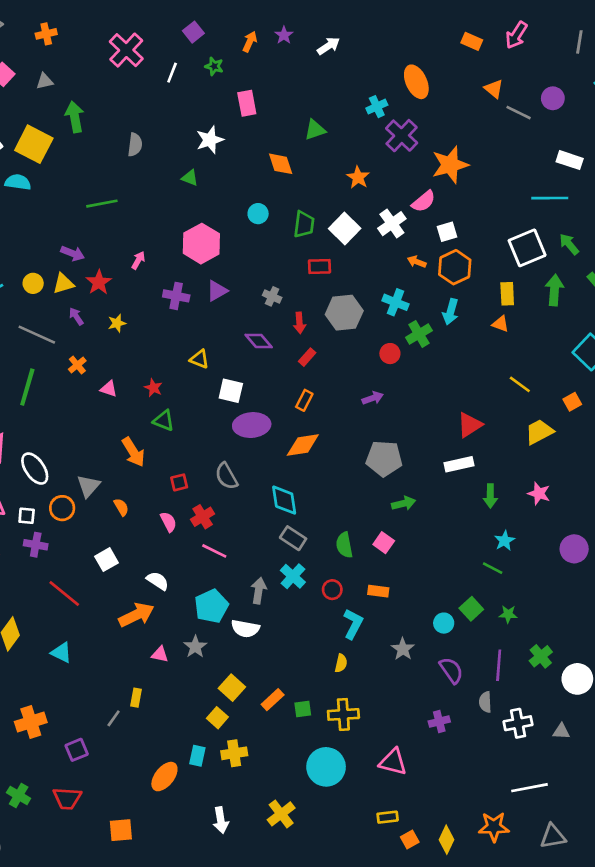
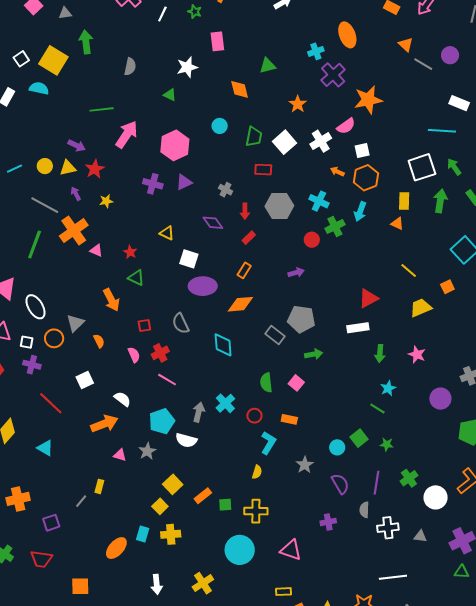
pink arrow: (138, 260) -> (127, 135), moved, size x2.0
orange cross: (77, 365) -> (74, 231), size x2.0
gray rectangle: (293, 538) -> (275, 335), moved

